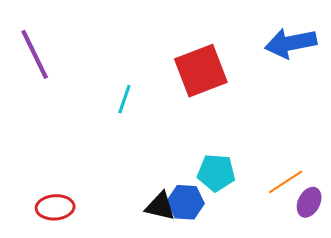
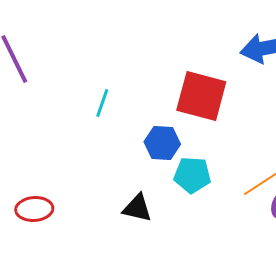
red square: (201, 71) -> (201, 96), moved, turned 36
blue hexagon: (186, 202) -> (162, 143), moved

